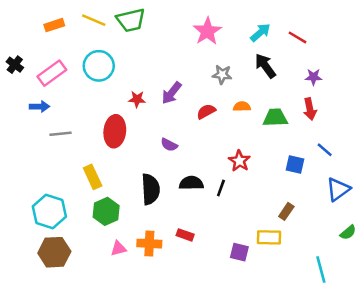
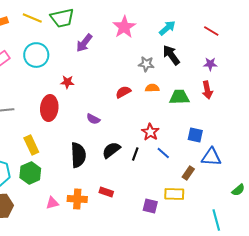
red line: (297, 37) -> (211, 31), moved
gray star: (222, 74) -> (146, 64), moved
purple arrow: (172, 93) -> (84, 43), moved
blue line: (325, 150) -> (163, 153), moved
black semicircle: (191, 183) -> (111, 150), turned -36
blue triangle: (338, 189) -> (211, 157), moved, turned 40
green hexagon: (106, 211) -> (30, 173), moved

